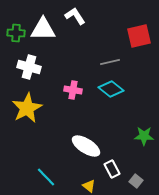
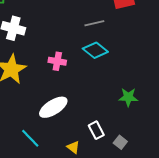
pink cross: (73, 90) -> (57, 61), moved
white ellipse: (86, 146) -> (53, 107), moved, turned -64

